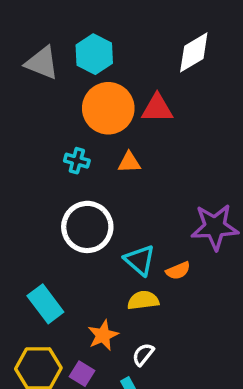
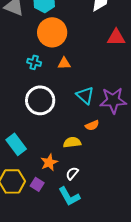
red triangle: (157, 108) -> (116, 37), moved
cyan triangle: (140, 260) -> (85, 95), moved

